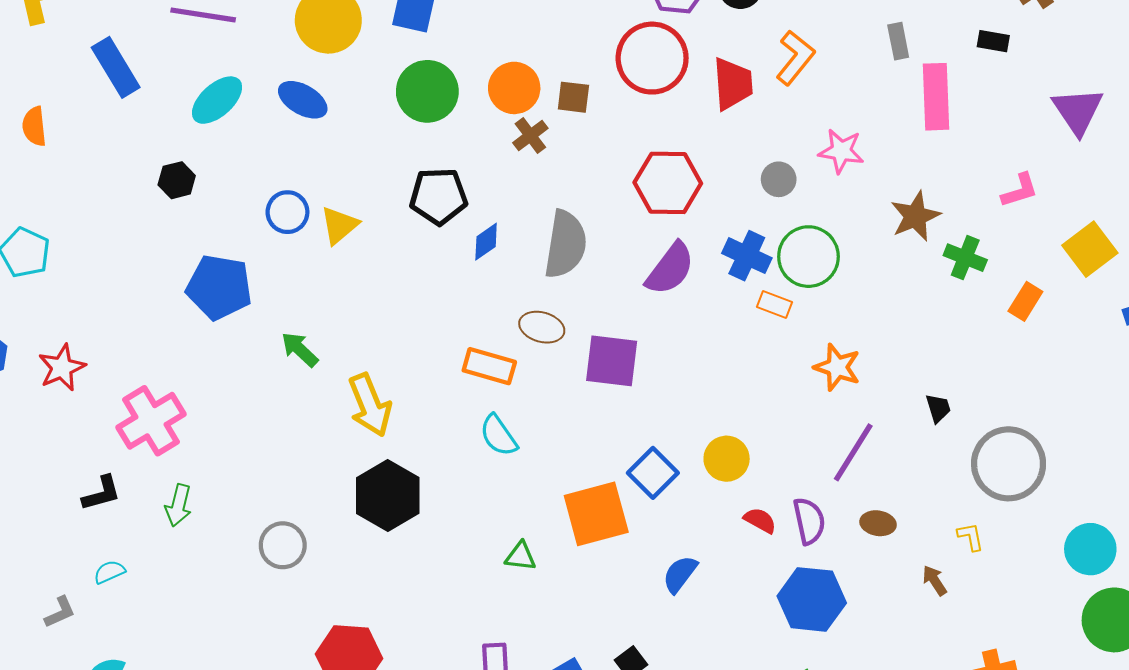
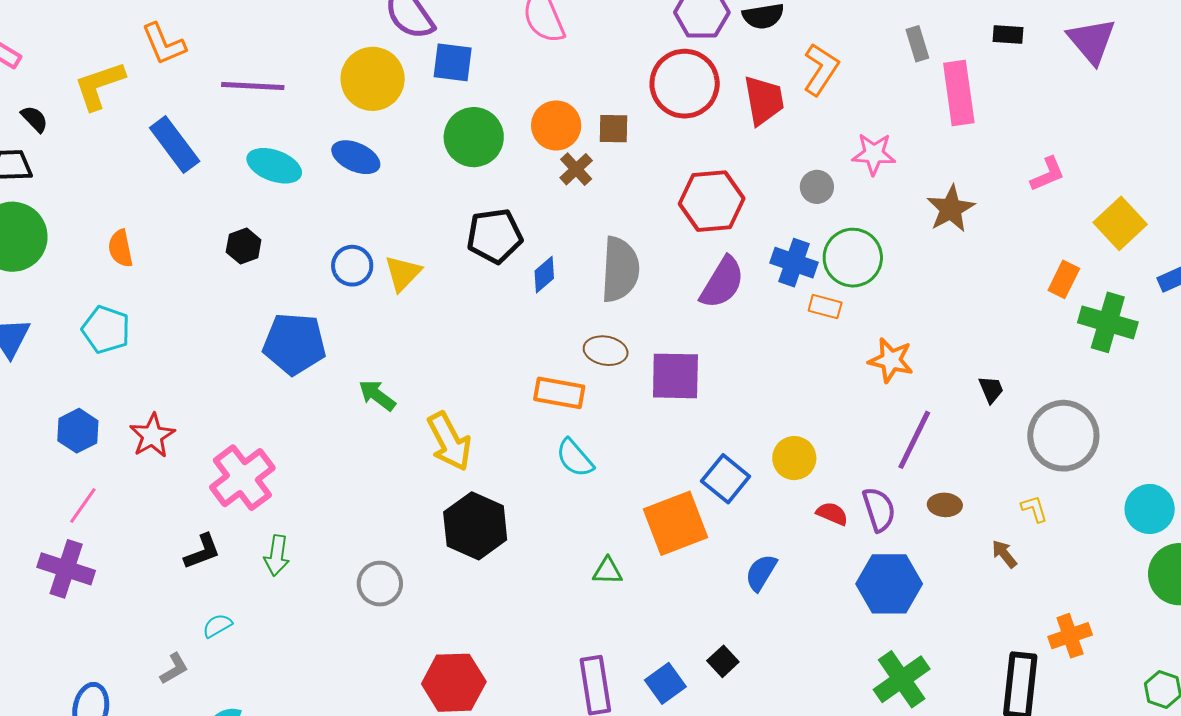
cyan ellipse: (217, 100) -> (274, 166), turned 68
purple triangle: (1078, 111) -> (1092, 41), moved
orange semicircle: (34, 126) -> (120, 248), moved
green cross: (965, 258) -> (1108, 322), moved, size x1.4

